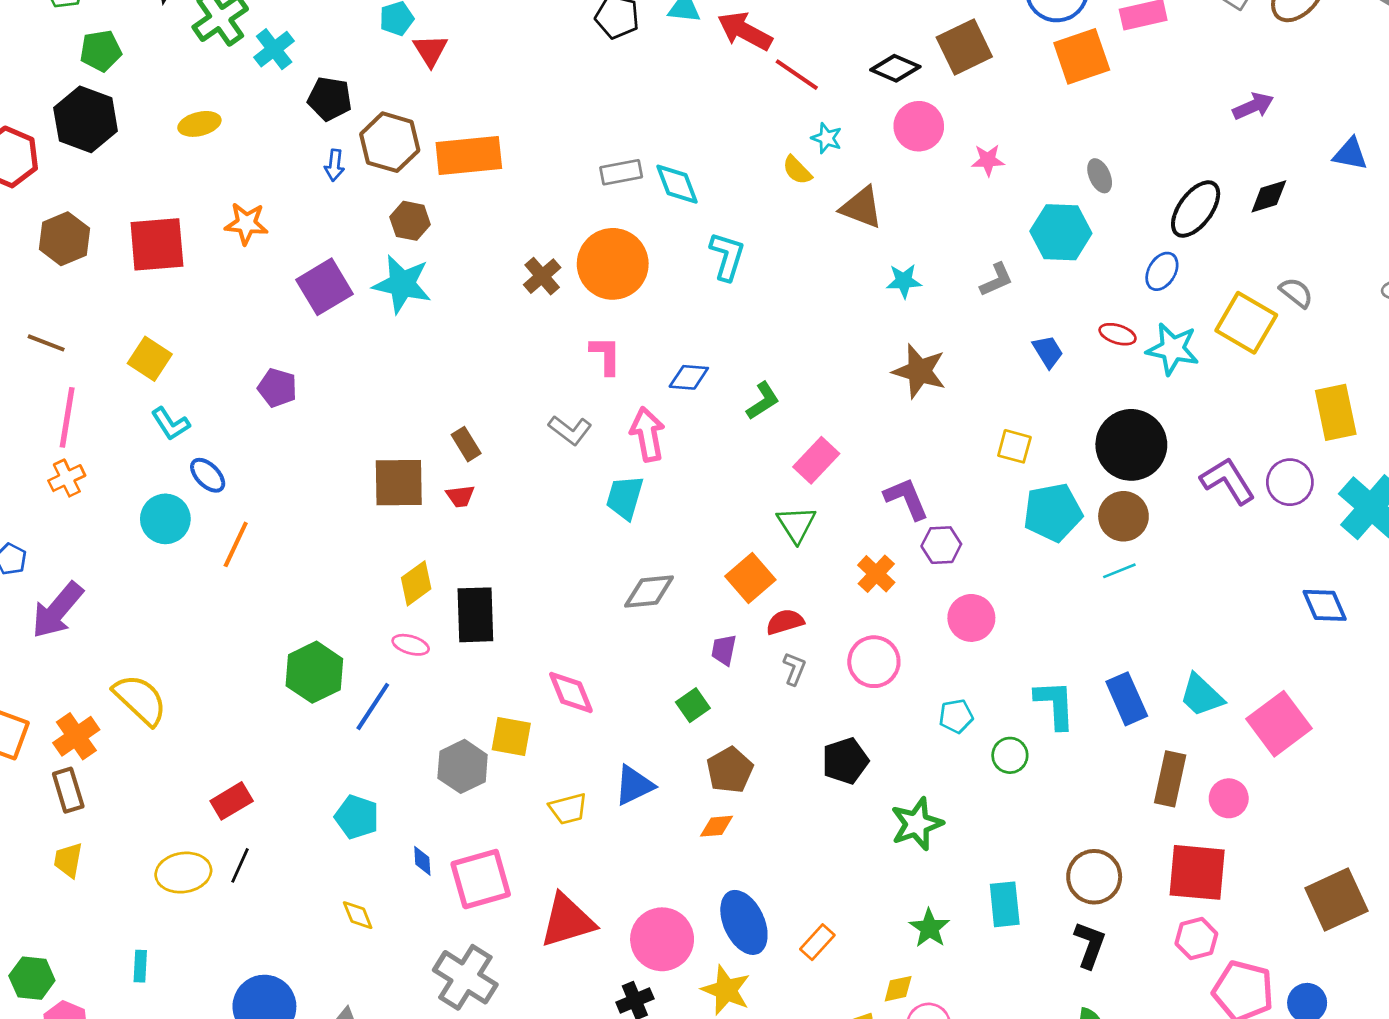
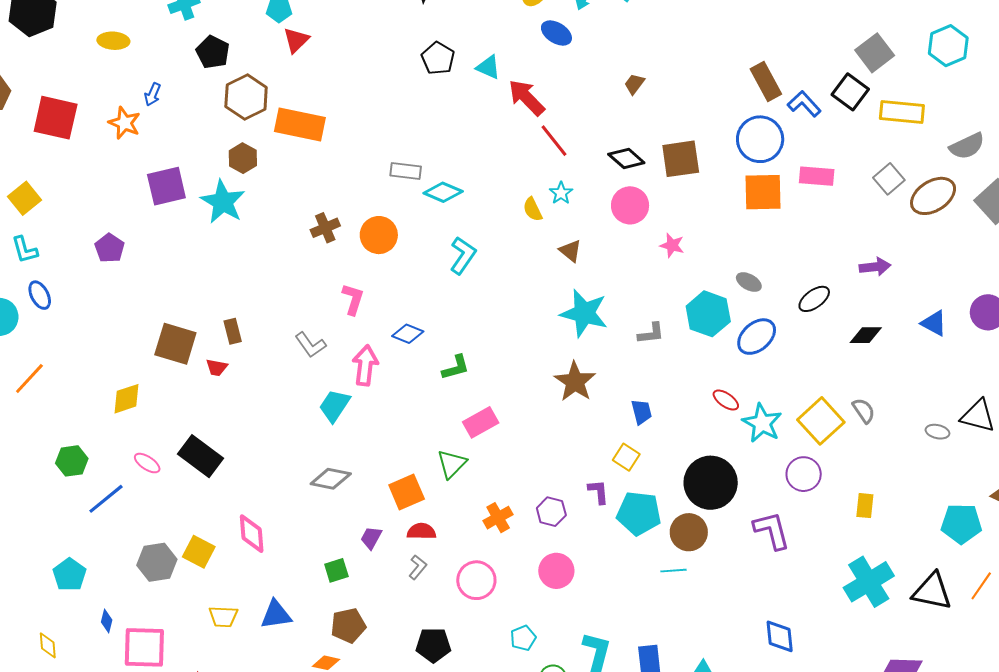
blue arrow: (334, 165) -> (153, 94), moved
gray ellipse: (1100, 176) -> (749, 282), turned -55
cyan diamond: (677, 184) -> (443, 192), turned -63
brown triangle: (861, 207) -> (570, 251), size x0.7
black ellipse: (1196, 209) -> (814, 299), moved, size x0.7
orange circle: (613, 264) -> (379, 235), size x0.7
blue ellipse: (1162, 271) -> (757, 337), moved, size x1.4
cyan star: (904, 281) -> (584, 313), size x1.8
blue trapezoid: (1048, 352) -> (641, 412), moved
yellow rectangle: (1336, 412) -> (865, 506), size x0.6
purple circle: (1290, 482) -> (804, 474), moved
purple L-shape: (906, 499) -> (598, 492), moved, size x0.7
orange line: (236, 544) -> (29, 378), moved
yellow diamond: (416, 583) -> (127, 399), moved
blue diamond: (1325, 605) -> (780, 636), moved
black rectangle: (475, 615) -> (201, 456), turned -69
green hexagon: (314, 672) -> (72, 461), size x0.7
cyan pentagon: (956, 716) -> (523, 638), turned -30

